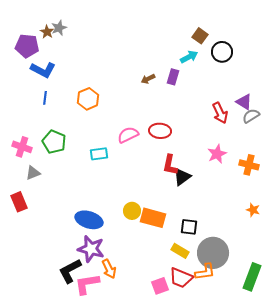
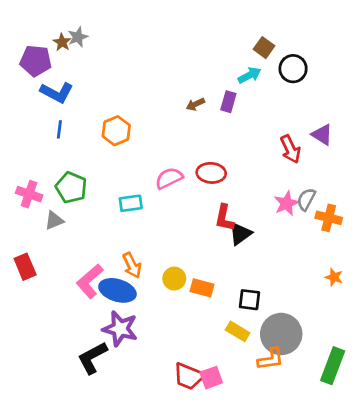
gray semicircle: (251, 116) -> (306, 199), moved, turned -30
gray triangle: (33, 173) -> (54, 220), moved
orange rectangle: (153, 218) -> (202, 288), size x0.7
orange arrow: (109, 269) -> (132, 265), moved
red trapezoid: (181, 278) -> (189, 376), moved
pink L-shape: (87, 284) -> (90, 281), moved, turned -32

